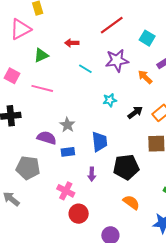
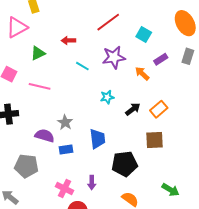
purple arrow: (92, 174) -> (92, 183), moved

